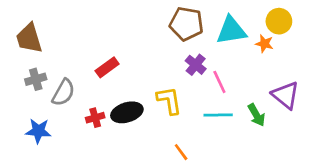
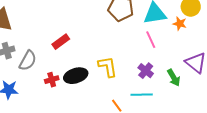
purple cross: (196, 65) -> (146, 71), moved
pink line: (219, 82) -> (151, 40), moved
cyan line: (218, 115) -> (142, 95), moved

